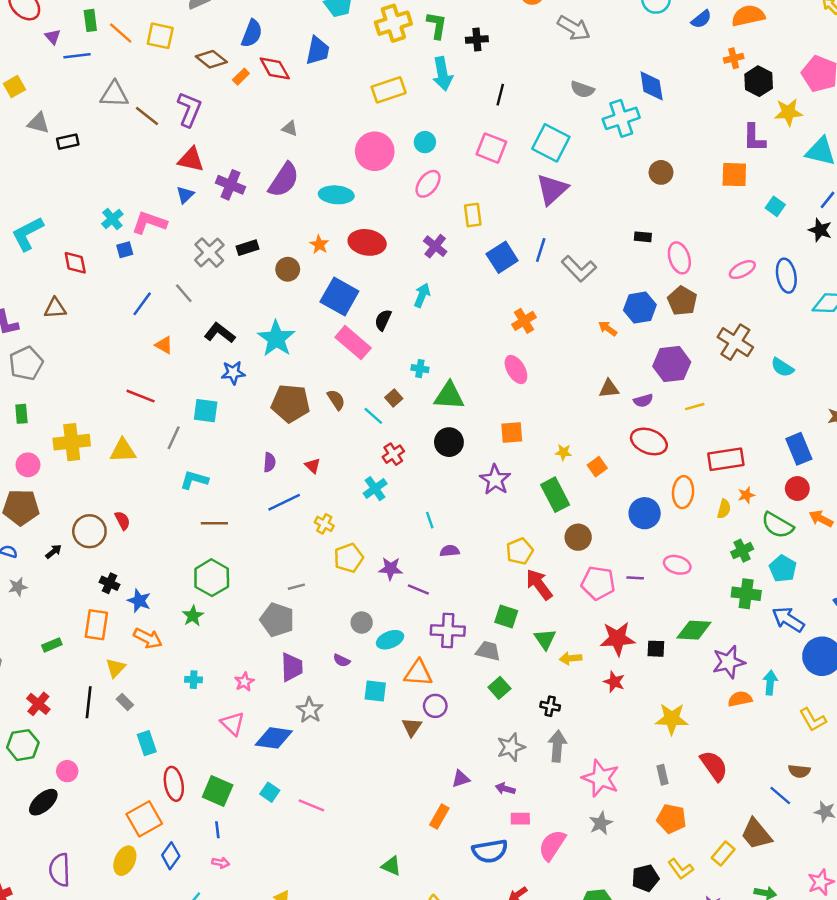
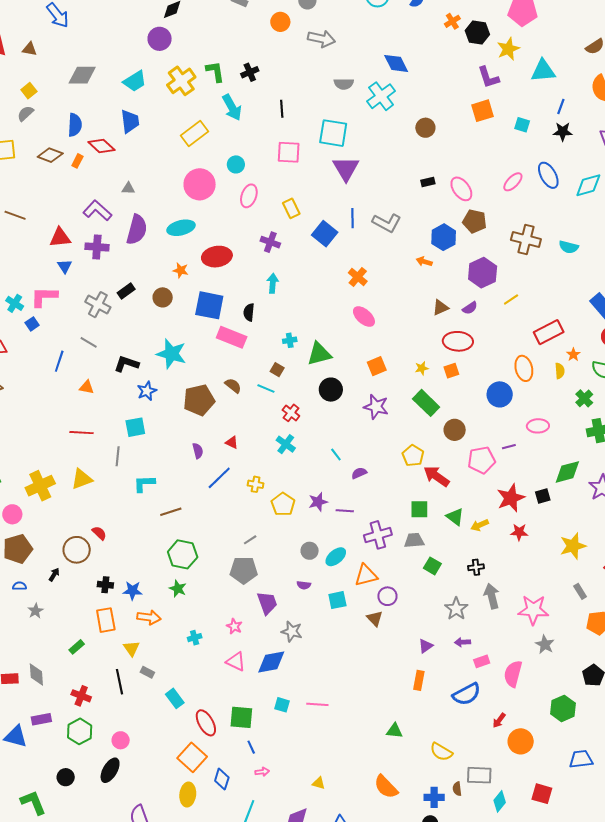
purple L-shape: (189, 109) -> (97, 210), moved, turned -52
red ellipse: (649, 441) -> (458, 341), moved
orange square: (597, 467) -> (451, 371), turned 35

